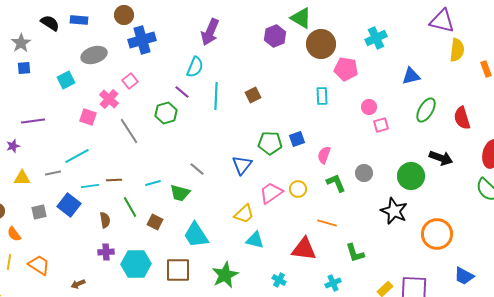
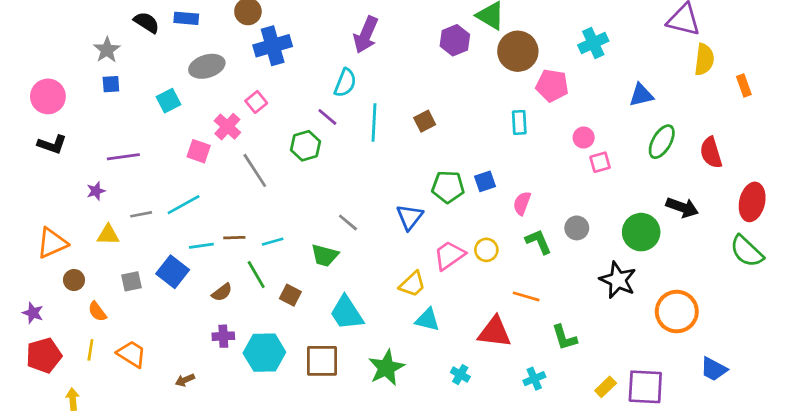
gray line: (53, 173) -> (141, 214), moved
cyan line: (153, 183) -> (273, 242), moved
brown semicircle: (105, 220) -> (222, 292), turned 63

